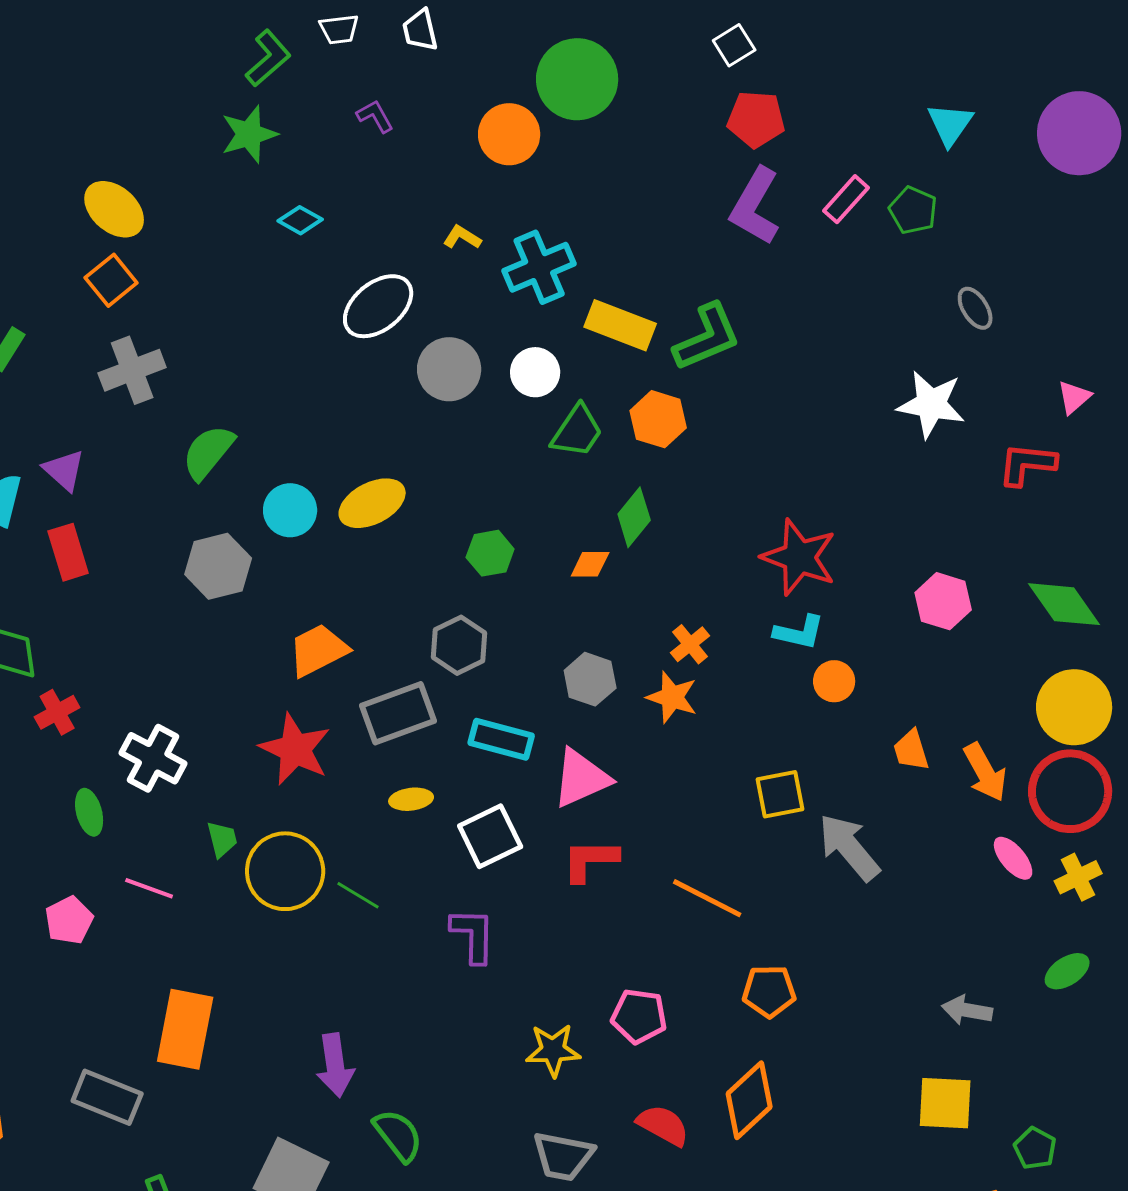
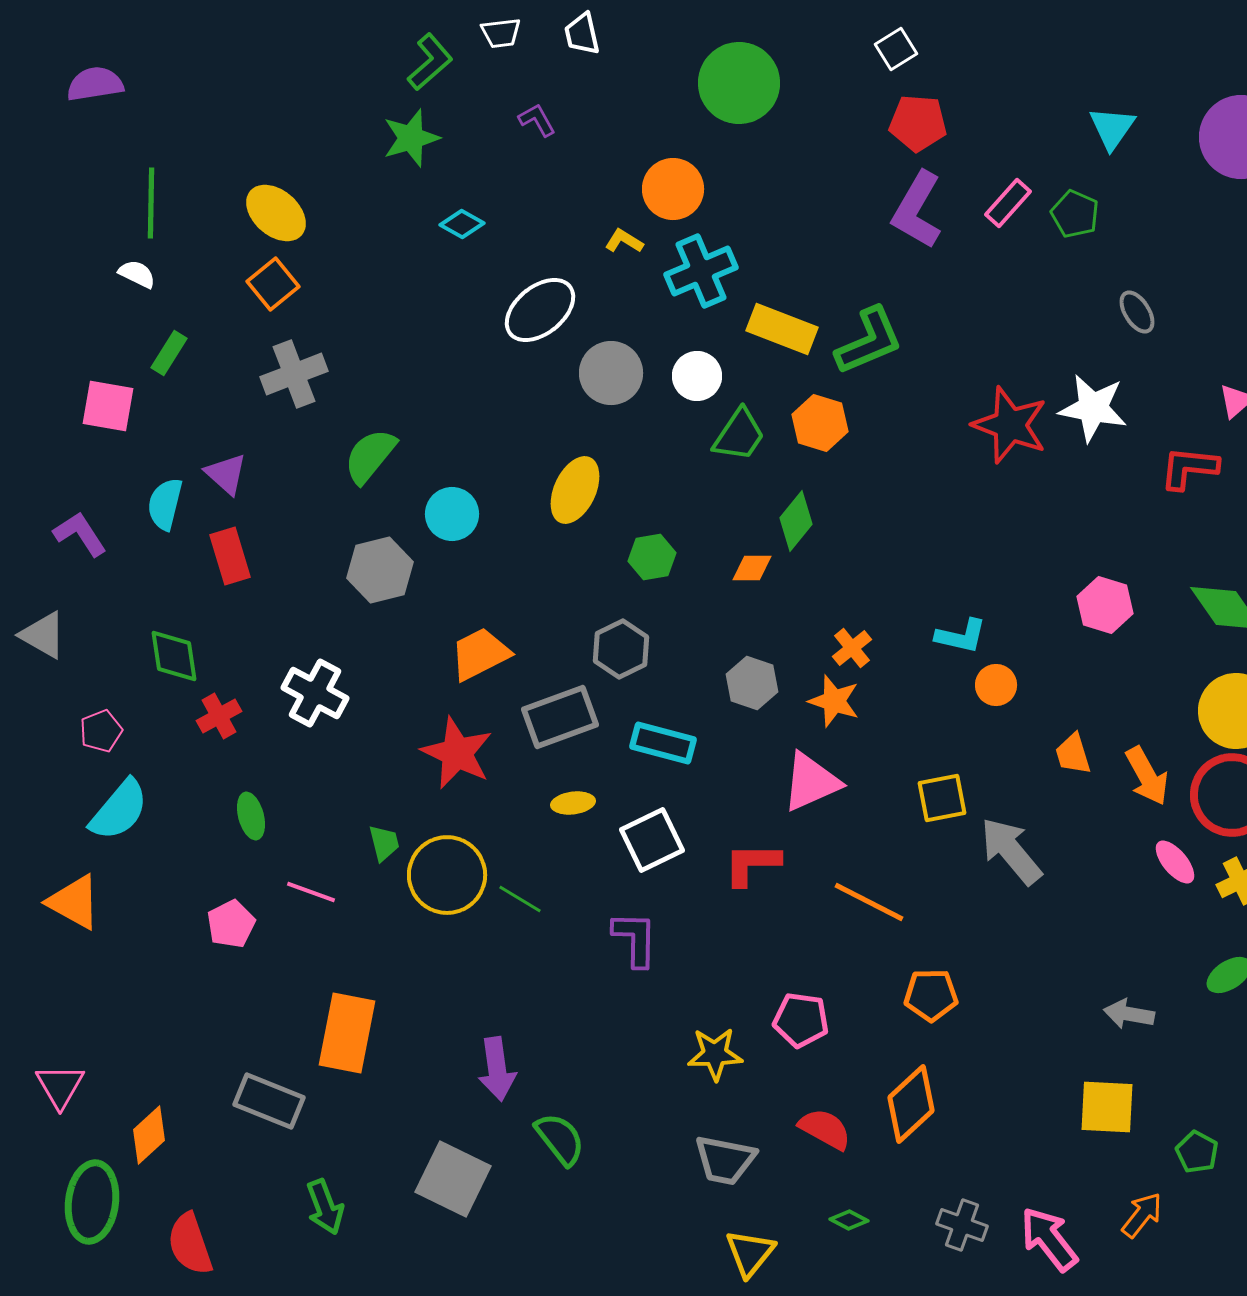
orange circle: (509, 134) -> (673, 189), moved
yellow ellipse: (372, 503) -> (575, 490), moved, turned -38
red star: (799, 557) -> (1010, 425), moved
white cross: (153, 758) -> (315, 693), moved
pink triangle: (581, 778) -> (811, 782), moved

